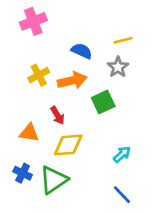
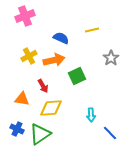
gray star: (118, 67) -> (111, 58), moved
cyan arrow: (122, 154) -> (91, 115), turned 128
blue line: (122, 195) -> (110, 133), moved

